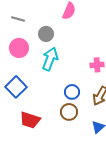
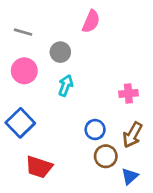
cyan arrow: (50, 59) -> (66, 85), size x0.7
brown circle: (69, 112) -> (106, 156), moved

